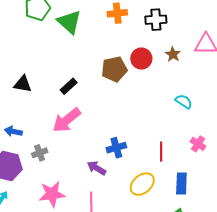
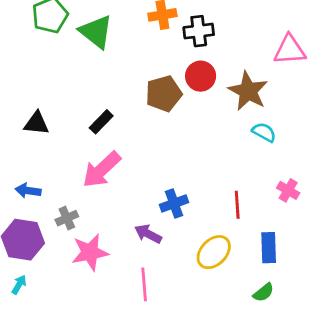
black cross: (156, 20) -> (199, 31), moved
brown star: (173, 54) -> (248, 91), moved, size x1.8
pink star: (52, 194) -> (90, 252), moved

